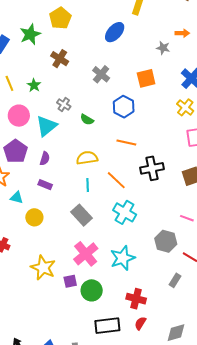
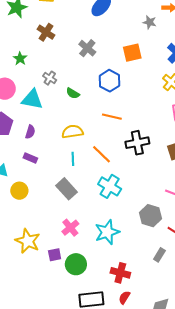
cyan triangle: (46, 126) -> (32, 99), turned 50
pink cross: (86, 254) -> (70, 228), size x0.7

